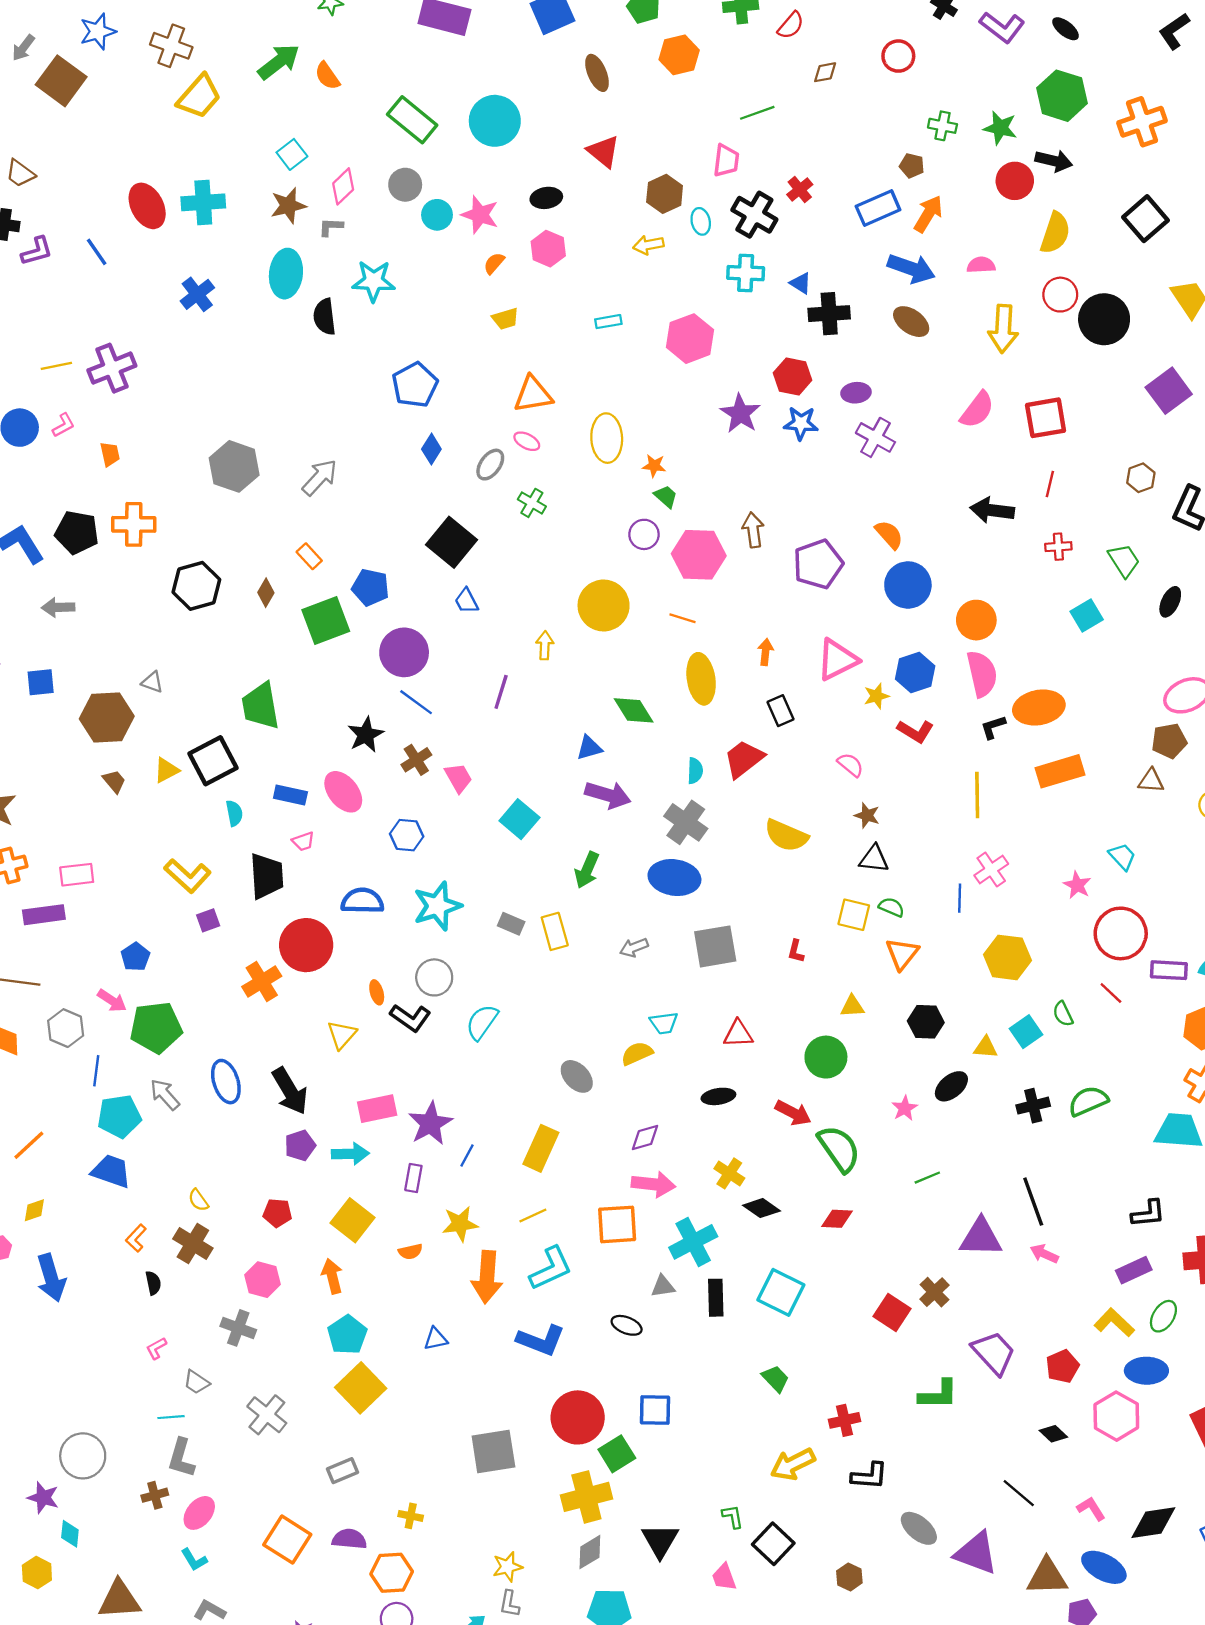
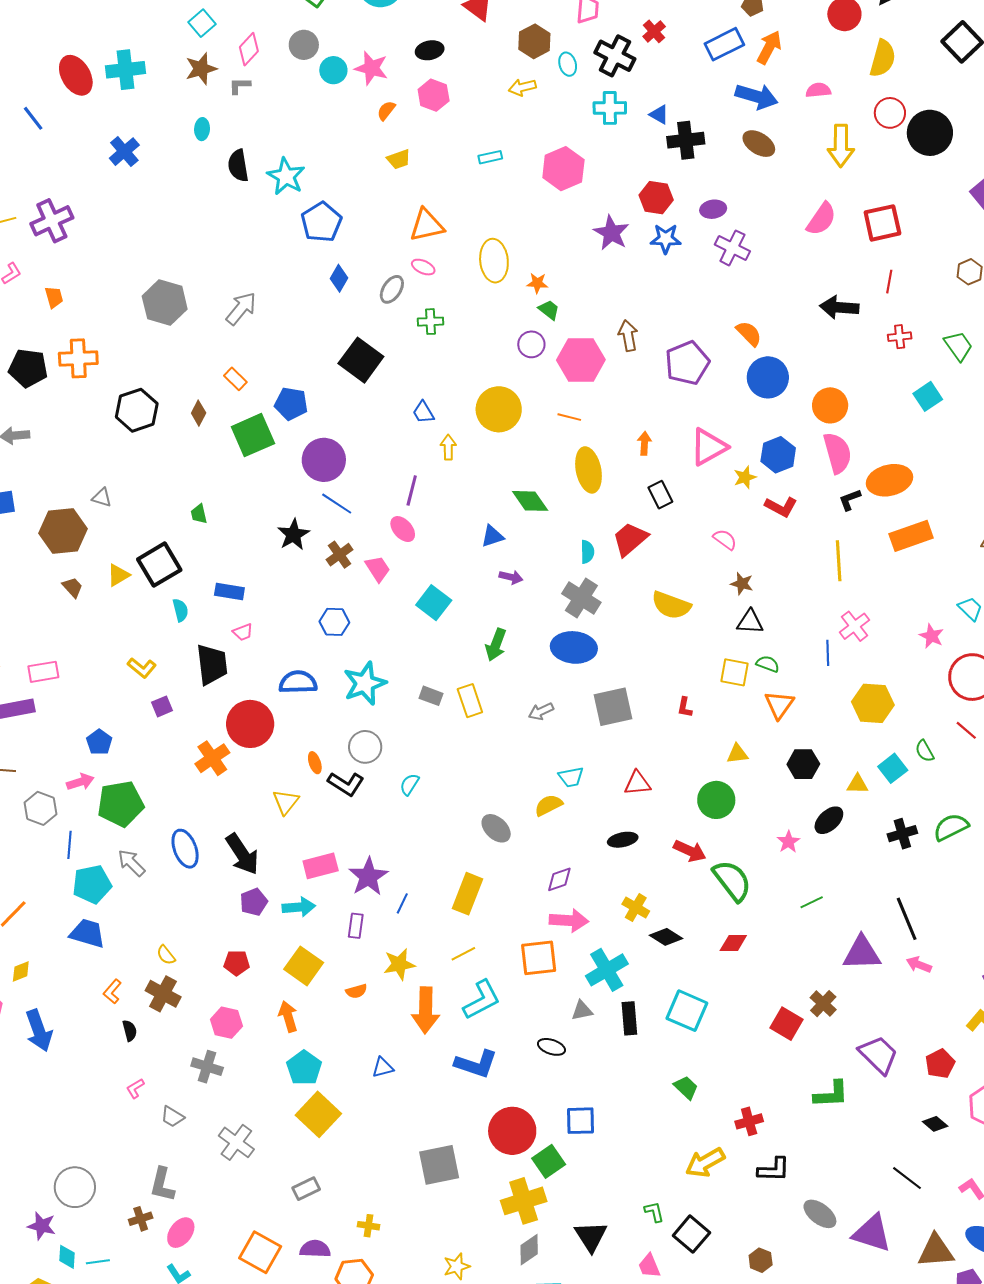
cyan ellipse: (286, 274) -> (202, 129), size x0.5
cyan star: (374, 281) -> (286, 176), moved, turned 30
green cross: (532, 503) -> (430, 322), turned -30
blue trapezoid: (466, 601) -> (423, 412), moved
green trapezoid: (261, 706) -> (199, 514), size x0.5
pink ellipse: (343, 792) -> (403, 529), moved, size x0.7
purple arrow: (608, 795) -> (511, 577), size x0.6
yellow L-shape: (188, 876) -> (142, 668), size x0.7
pink arrow: (112, 1001) -> (80, 782), turned -48
cyan semicircle: (482, 1022) -> (410, 784), size x0.7
cyan line: (171, 1417) -> (98, 1262), moved

